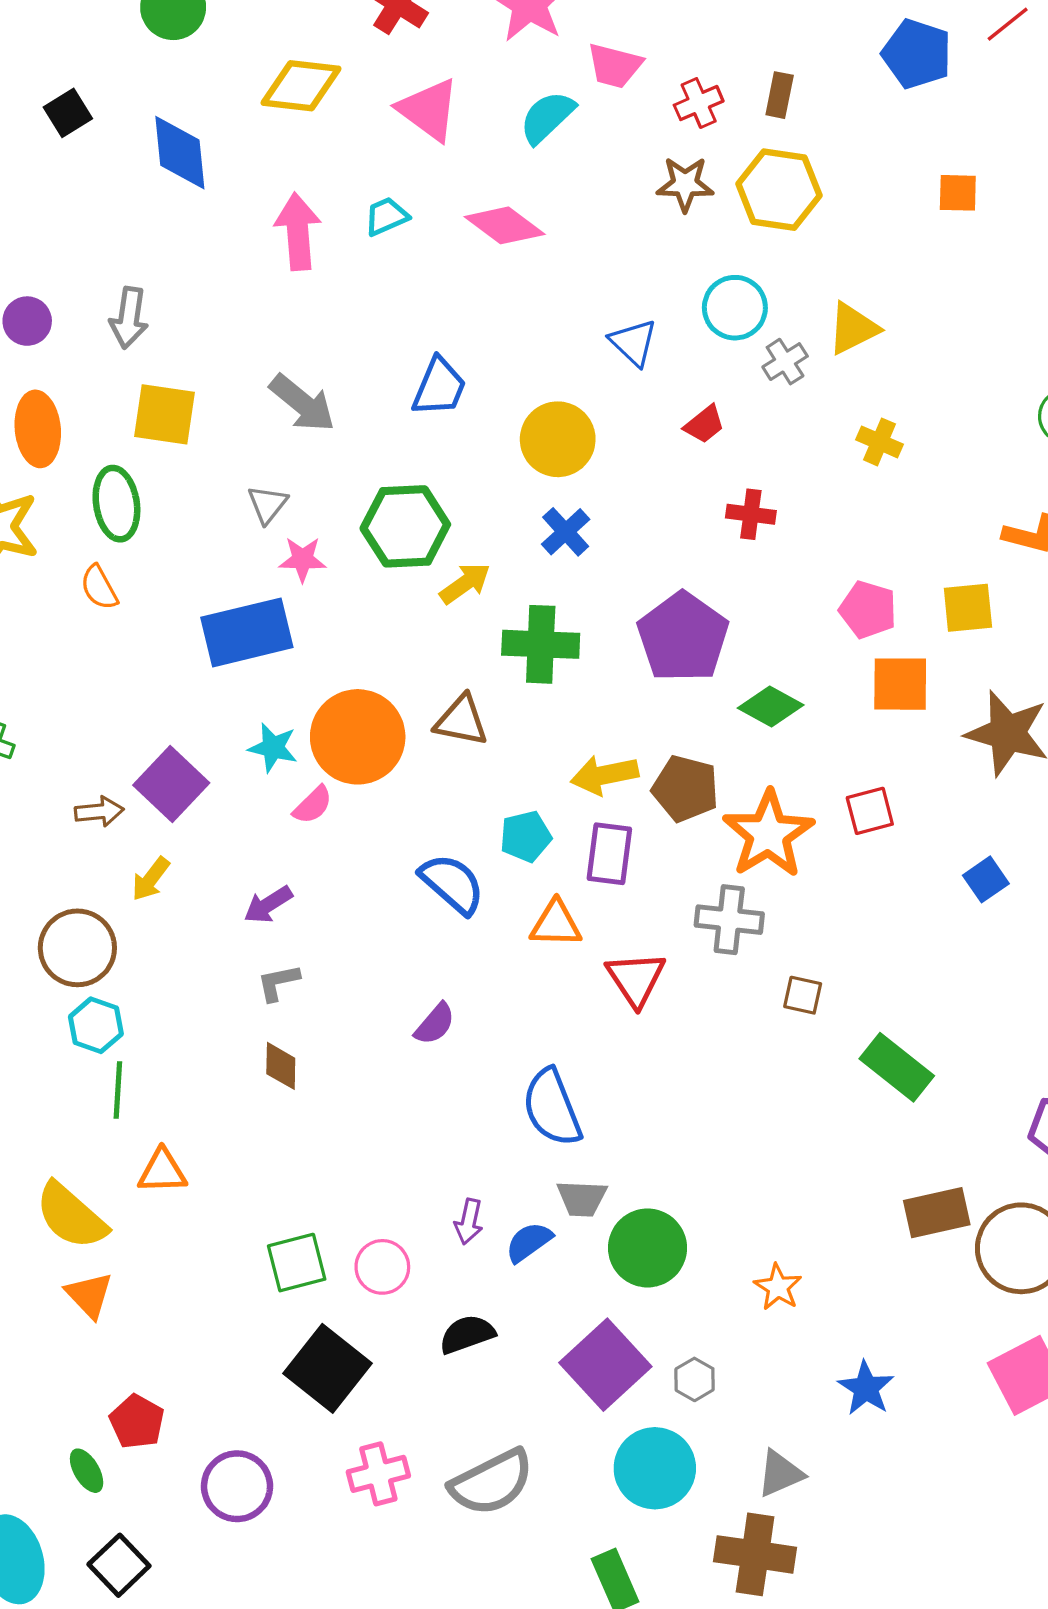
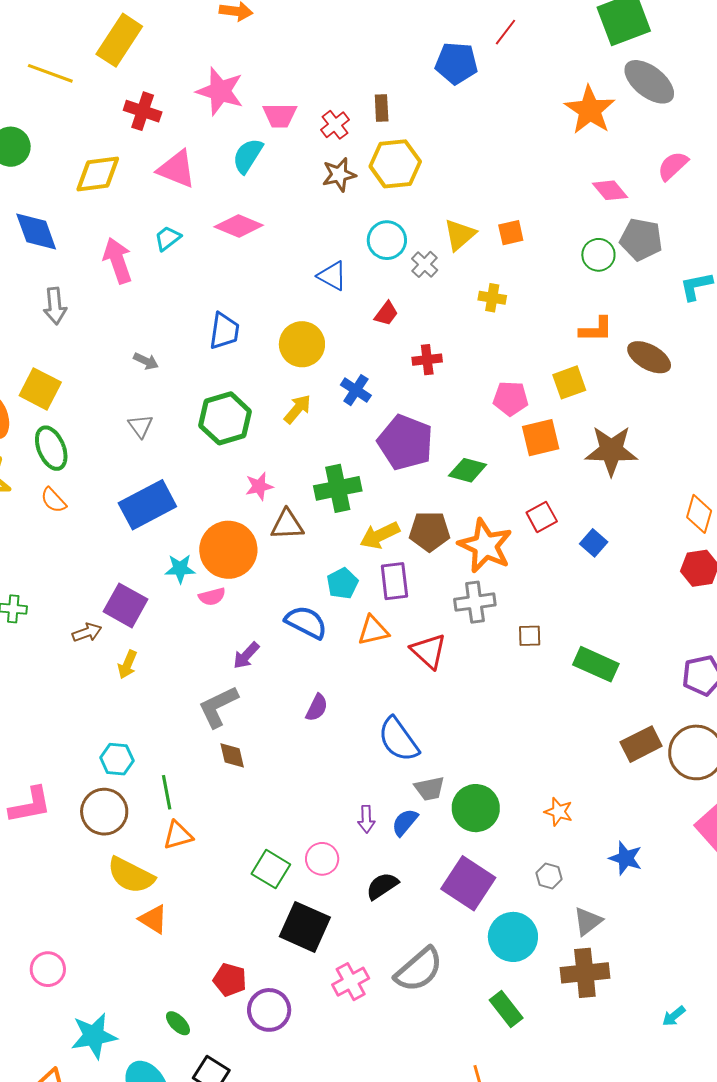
orange square: (958, 193) -> (511, 233), moved
gray arrow: (129, 318) -> (55, 306), moved
gray arrow: (302, 403) -> (146, 361), size x0.6
yellow square: (164, 414) -> (40, 389), moved, turned 33
blue cross: (566, 532) -> (356, 390), moved
pink star: (302, 559) -> (259, 486), moved
yellow arrow: (465, 583) -> (298, 409), moved
green cross: (541, 644) -> (338, 488), moved
pink semicircle: (313, 805) -> (212, 597), turned 44
blue square: (986, 879) -> (594, 543), moved
purple arrow: (268, 905) -> (246, 655), moved
brown circle: (77, 948) -> (104, 812), moved
gray L-shape: (278, 983) -> (218, 707), size x1.6
green line: (118, 1090) -> (167, 792), moved
green square: (297, 1263) -> (271, 869), turned -30
gray hexagon: (695, 1379) -> (549, 876), moved
red pentagon: (137, 1422) -> (230, 980), moved

